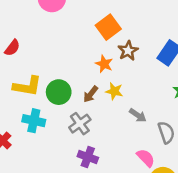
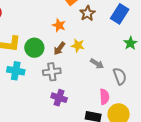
orange star: (104, 64) -> (59, 25), moved
gray cross: (80, 124) -> (52, 72), turned 30
pink semicircle: (146, 158) -> (104, 97), turned 42

